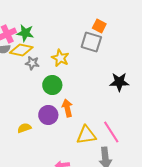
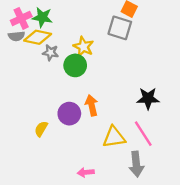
black star: (119, 82) -> (148, 98), moved
green circle: (52, 85) -> (75, 65), moved
yellow semicircle: (24, 128) -> (41, 129), turned -40

